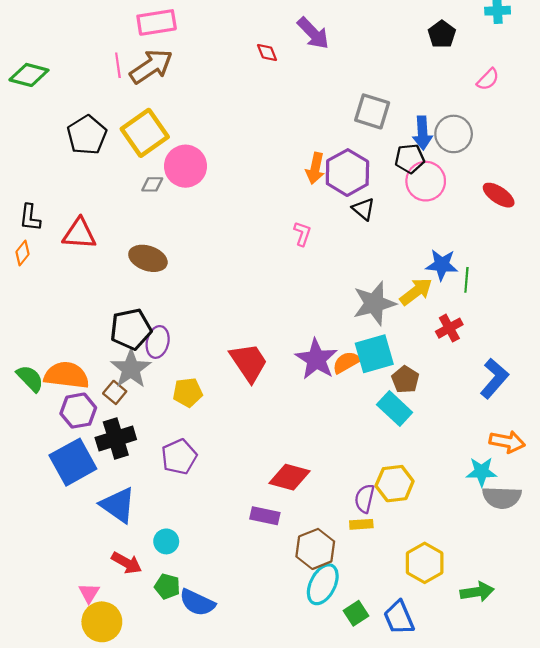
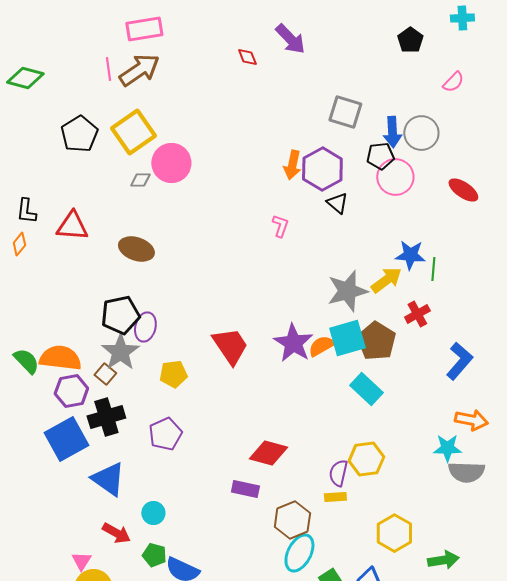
brown pentagon: (405, 380) -> (376, 341), moved, size x1.5

